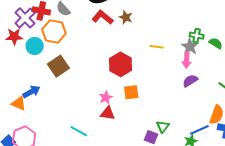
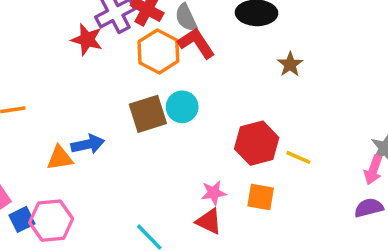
red L-shape: (103, 17) -> (196, 43), moved
cyan circle: (35, 46) -> (182, 107), moved
yellow line: (157, 47) -> (298, 157), moved
orange triangle: (19, 103) -> (60, 158), turned -49

